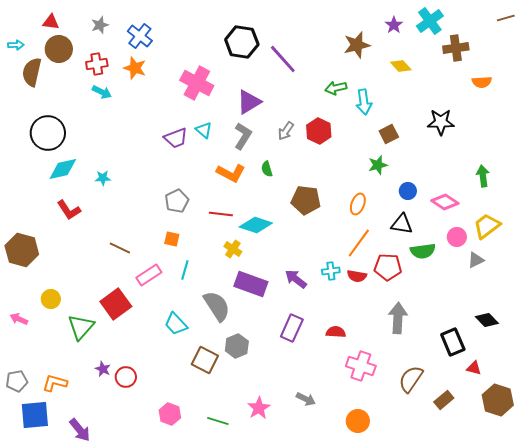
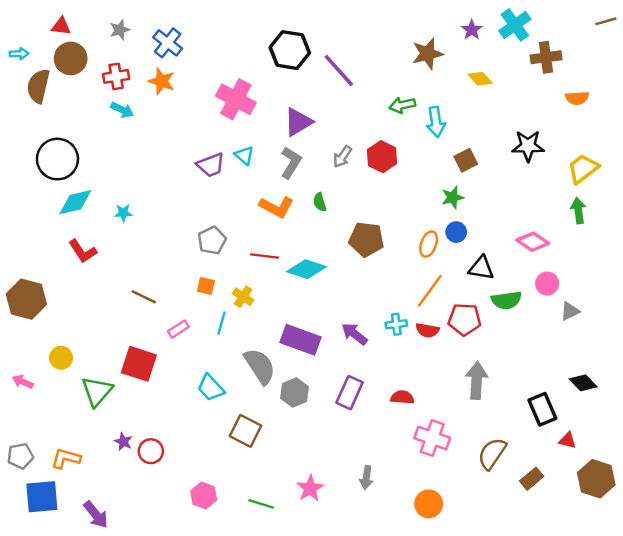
blue circle: (408, 191) -> (456, 232), moved
yellow trapezoid: (487, 226) -> (583, 169), moved
yellow cross: (233, 249) -> (243, 297), moved
pink rectangle: (149, 275) -> (178, 329), size x0.7
red square: (116, 304) -> (139, 364), turned -36
gray hexagon: (237, 346) -> (295, 393), moved
gray arrow: (306, 399) -> (366, 478), turned 72

